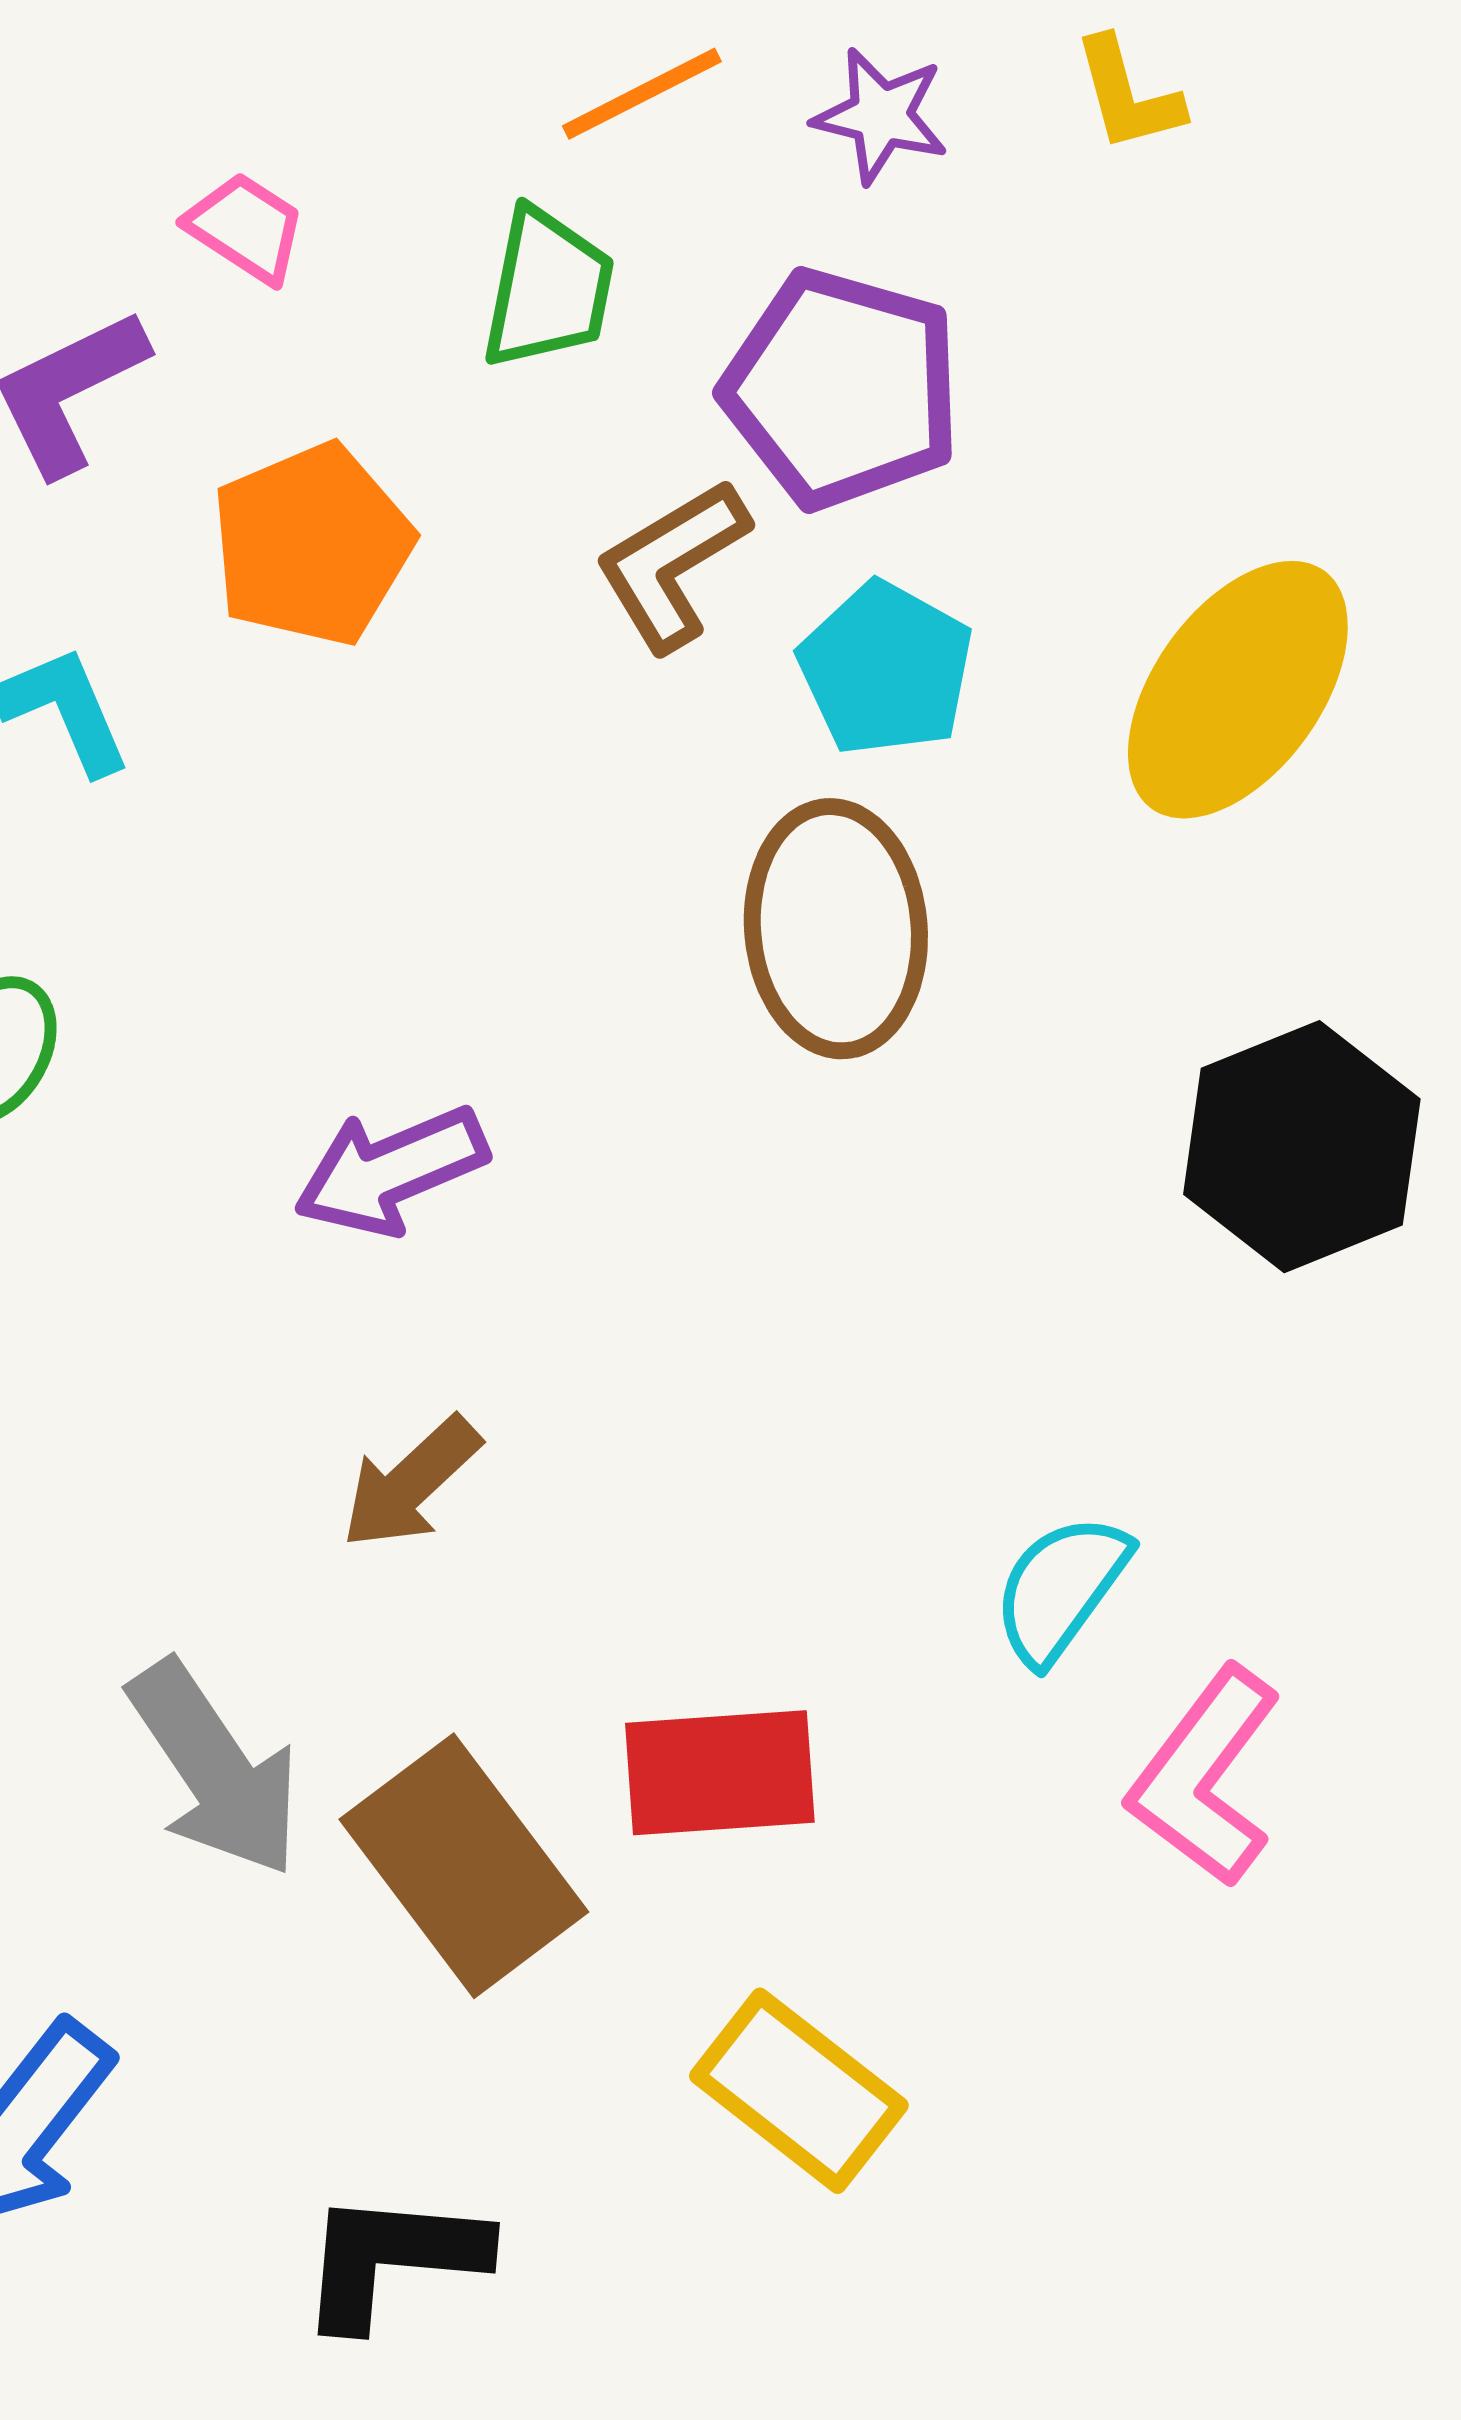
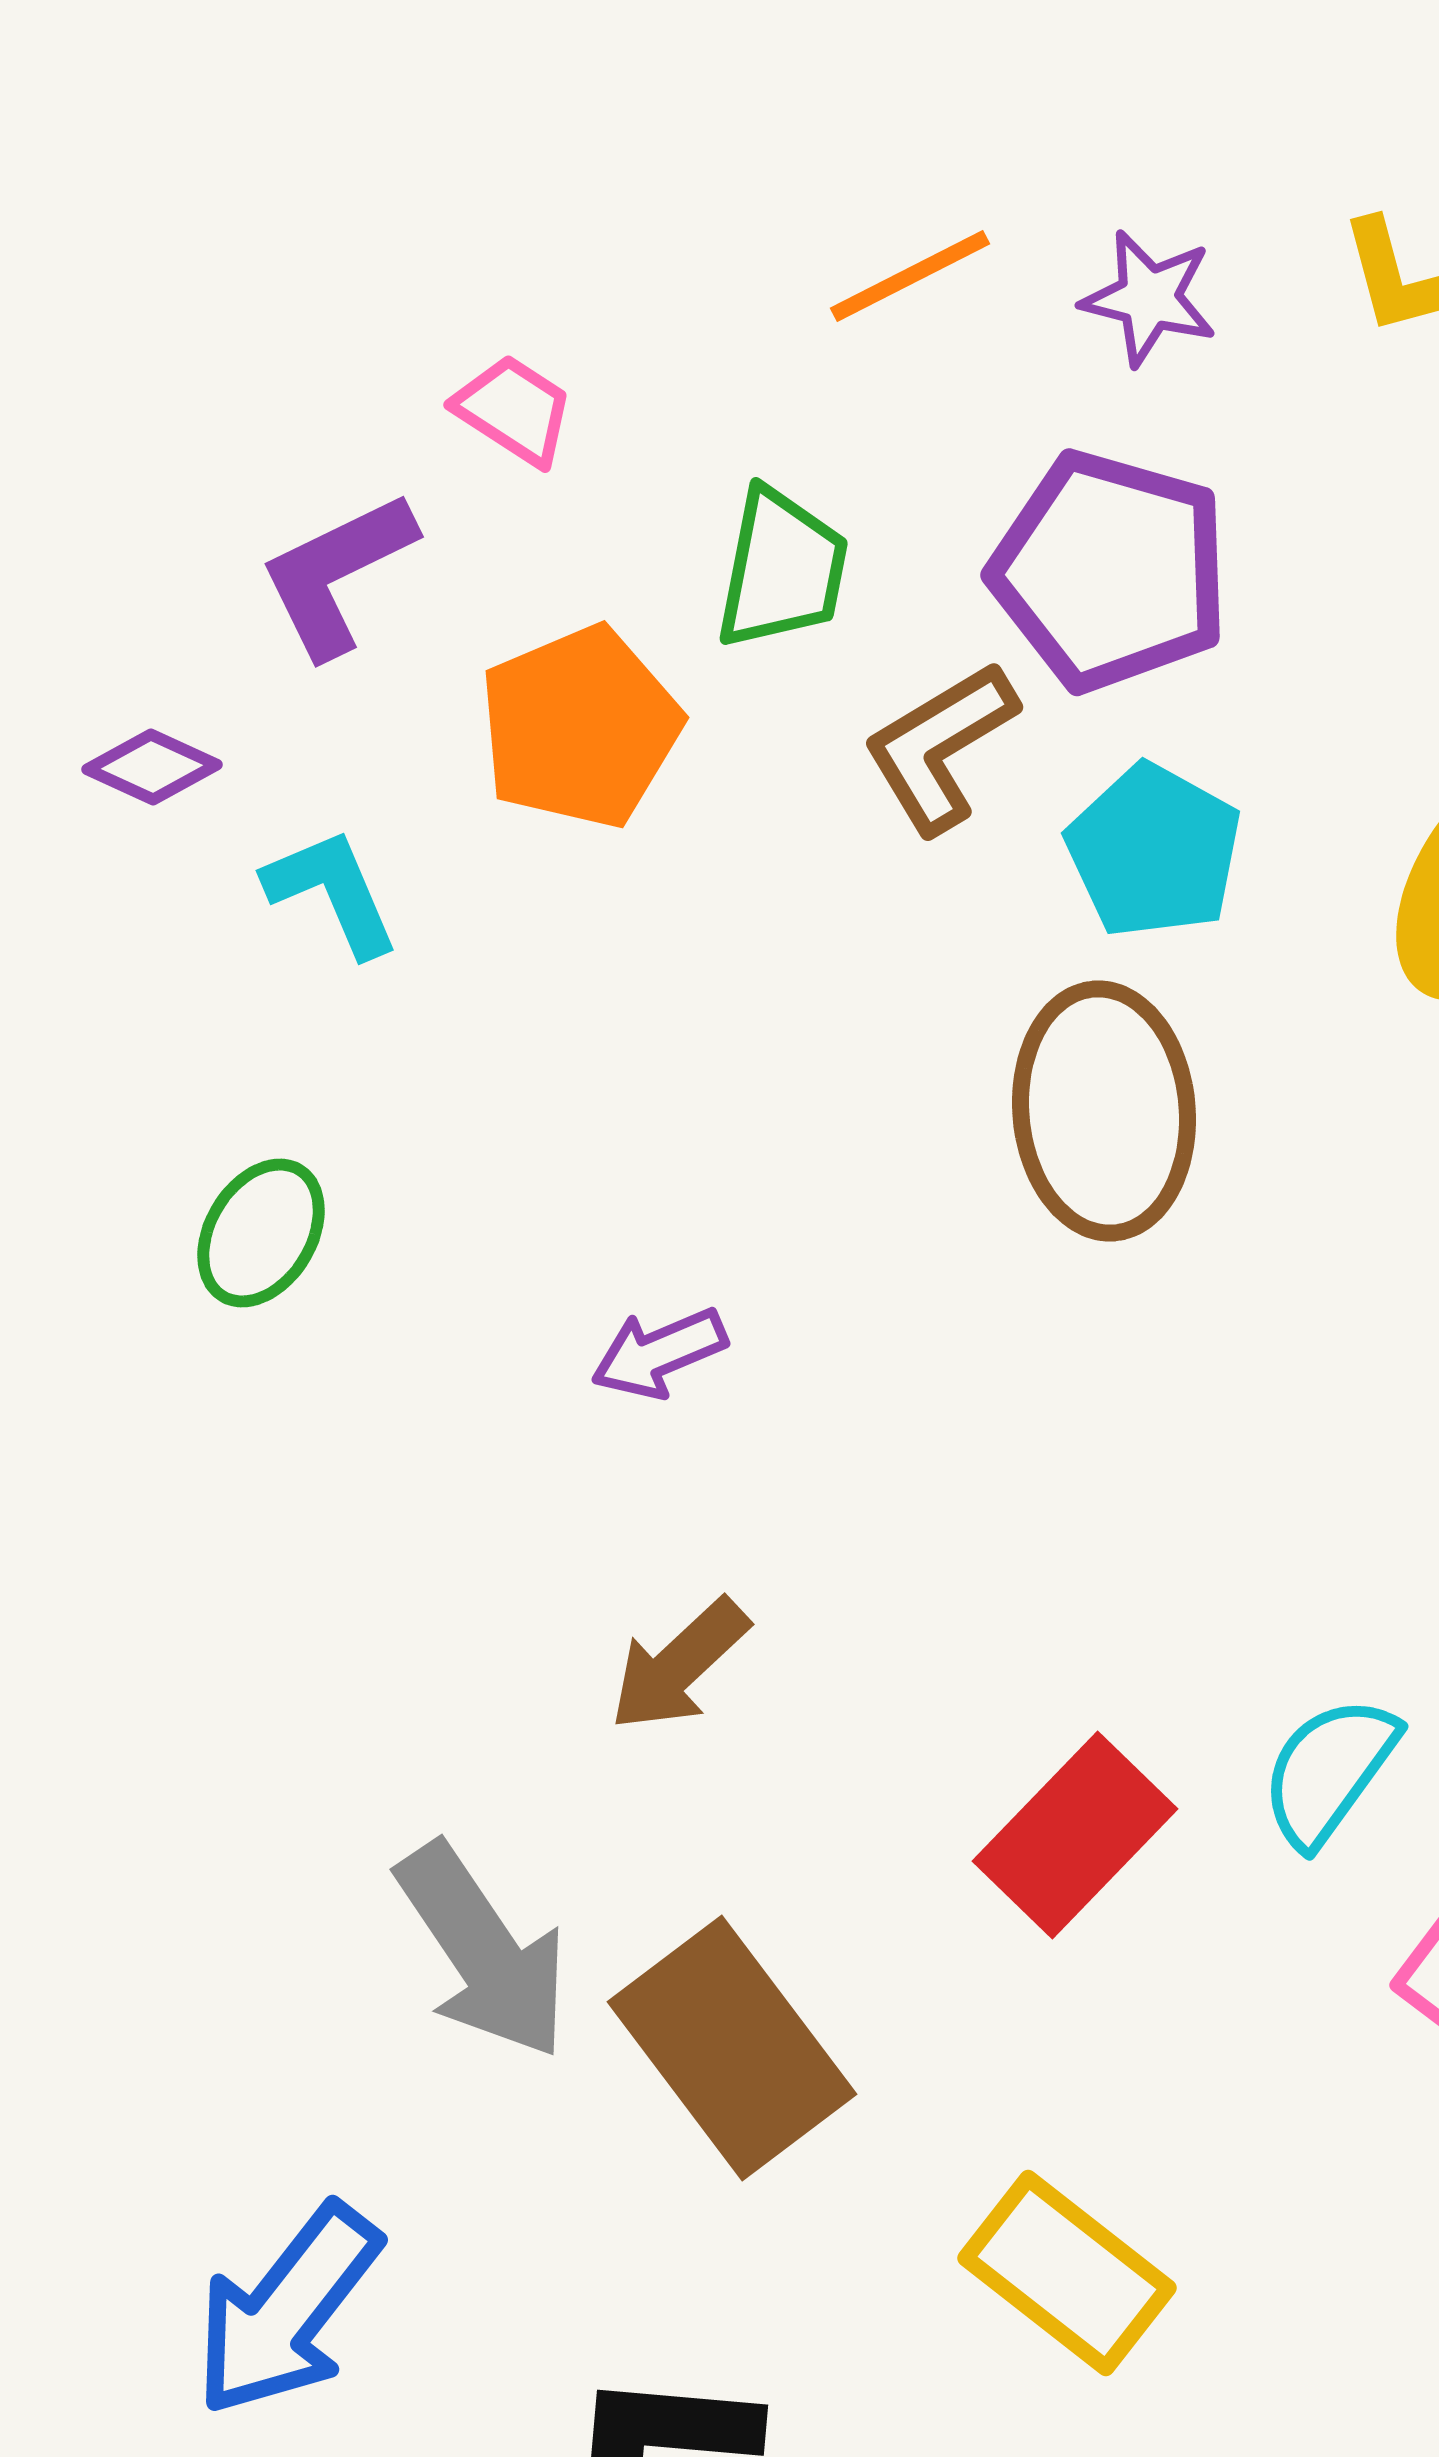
green trapezoid: (548, 289) -> (782, 569), moved
purple arrow: (391, 1171) -> (659, 1353), size x0.7
red rectangle: (720, 1773) -> (1075, 1835), moved, turned -42

